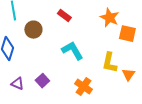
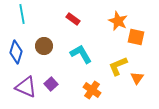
brown circle: (33, 30) -> (44, 46), moved
yellow L-shape: (109, 63) -> (118, 66), turned 55
purple triangle: (17, 84) -> (26, 87), size x1.6

